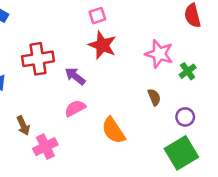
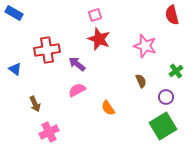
green cross: (188, 71) -> (176, 71), moved
orange semicircle: (113, 131) -> (108, 108), size x0.7
pink cross: (45, 147) -> (49, 132), moved

